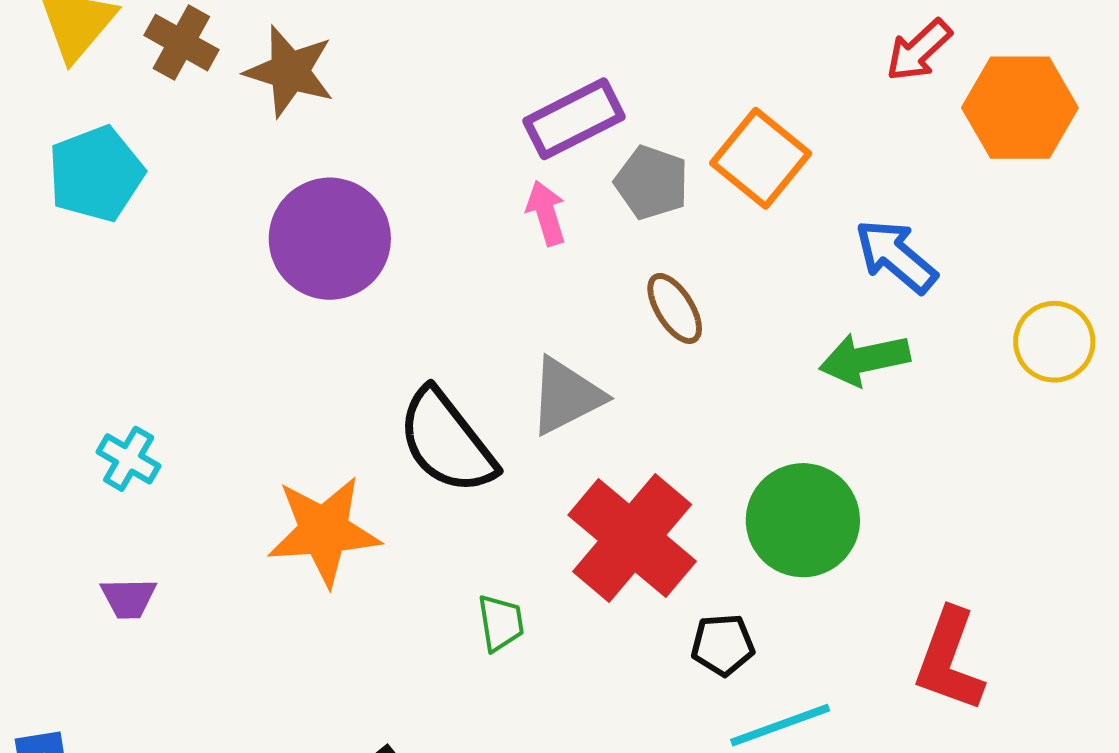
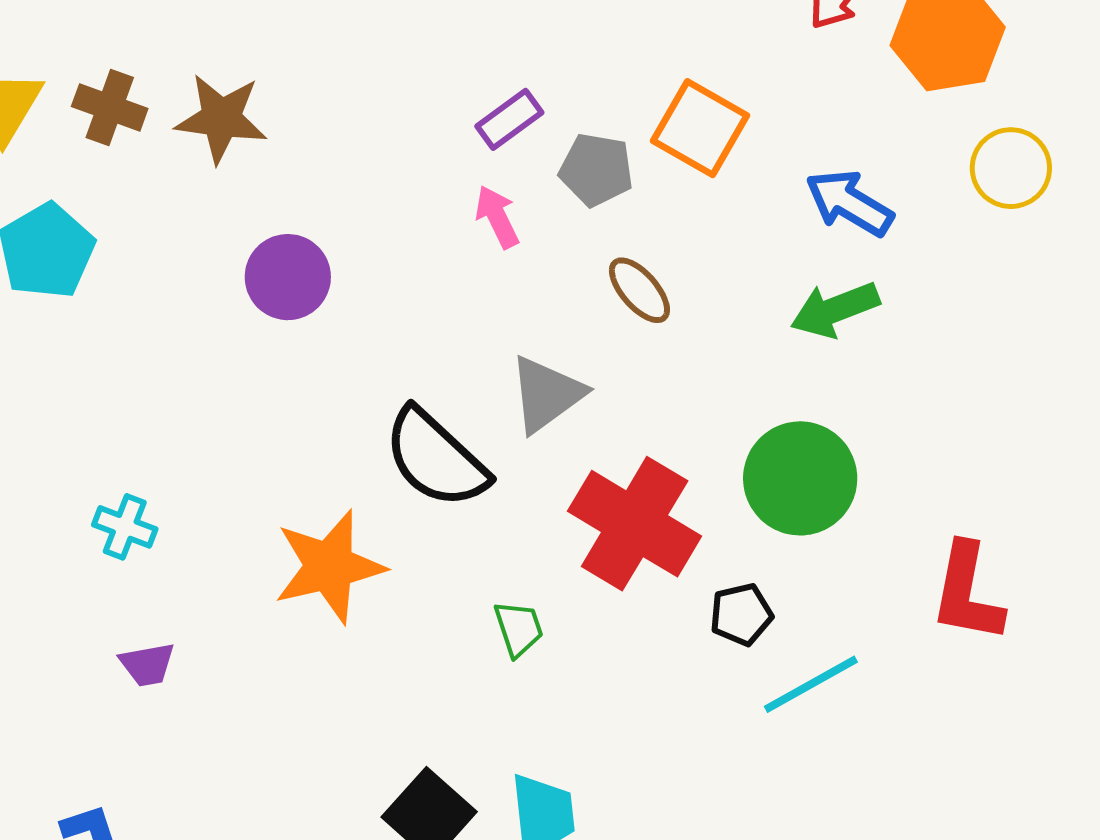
purple rectangle: (574, 119) -> (509, 119), size x0.7
purple circle: (330, 239) -> (288, 277), size x0.7
yellow circle: (1054, 342) -> (1011, 168), moved

